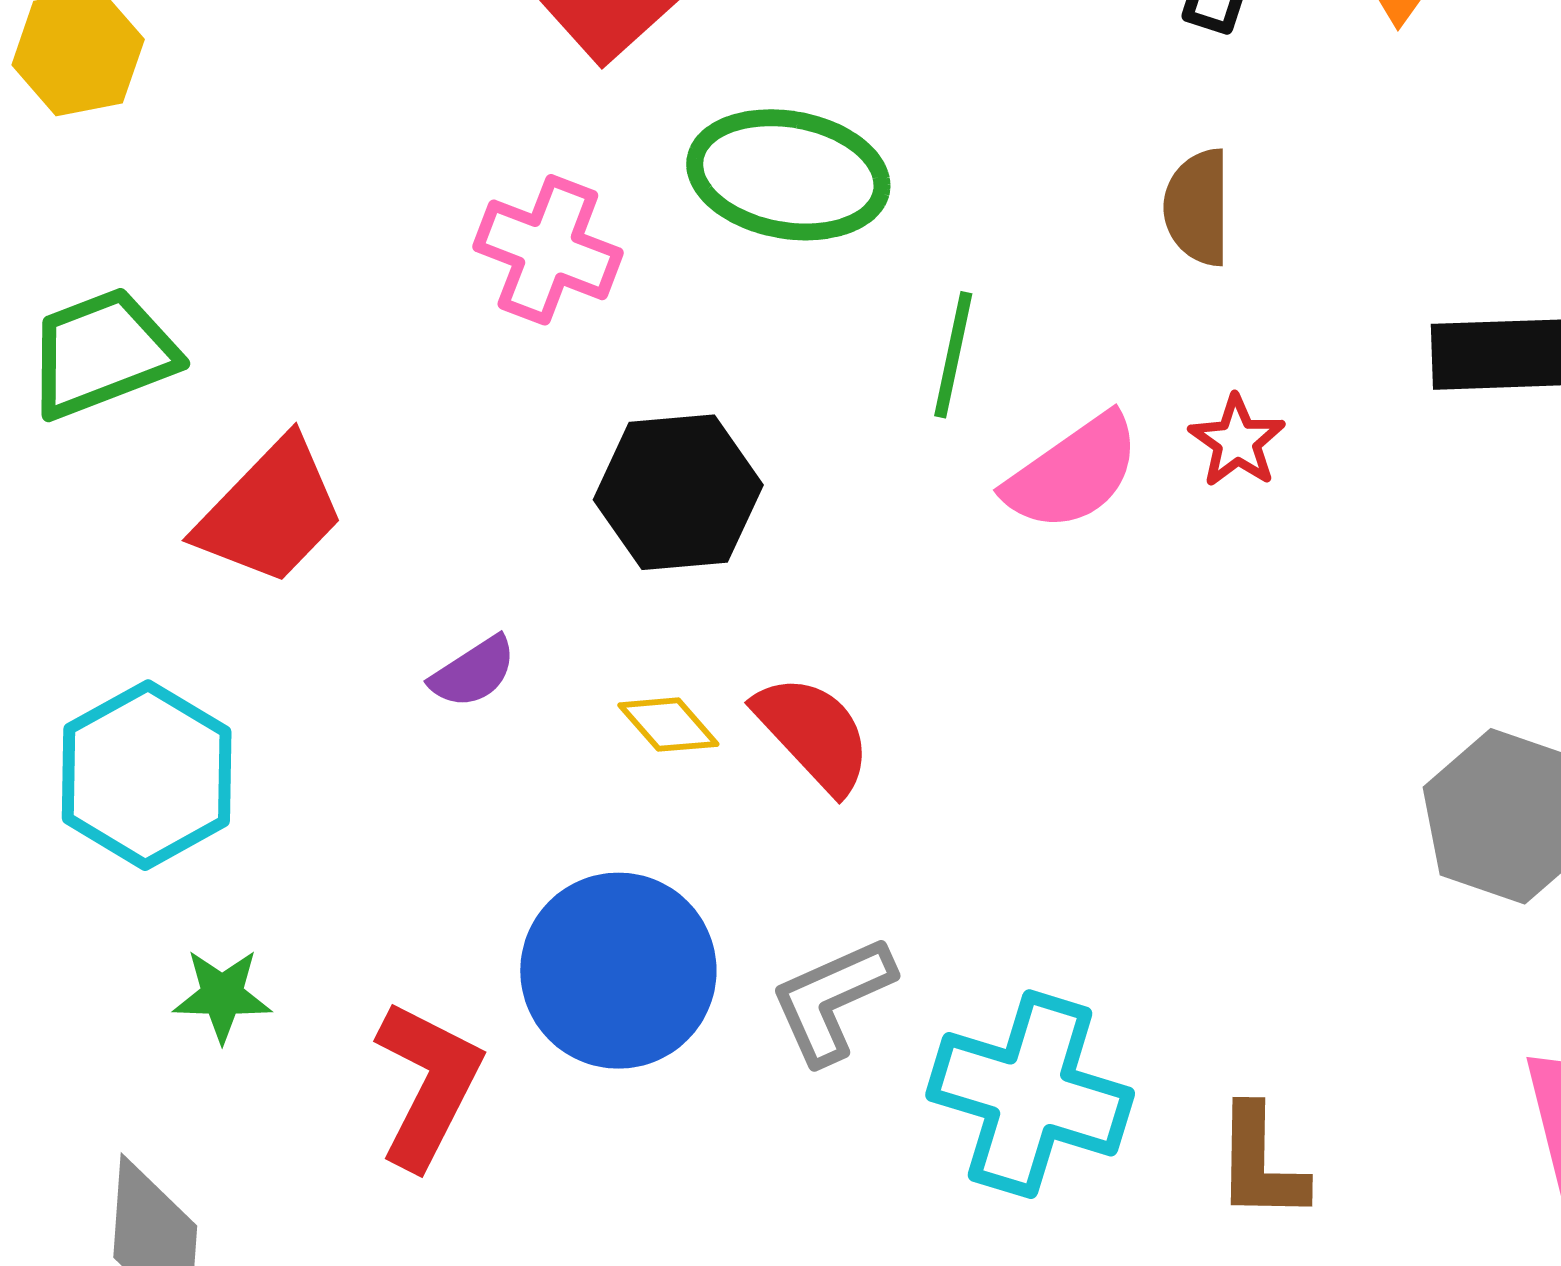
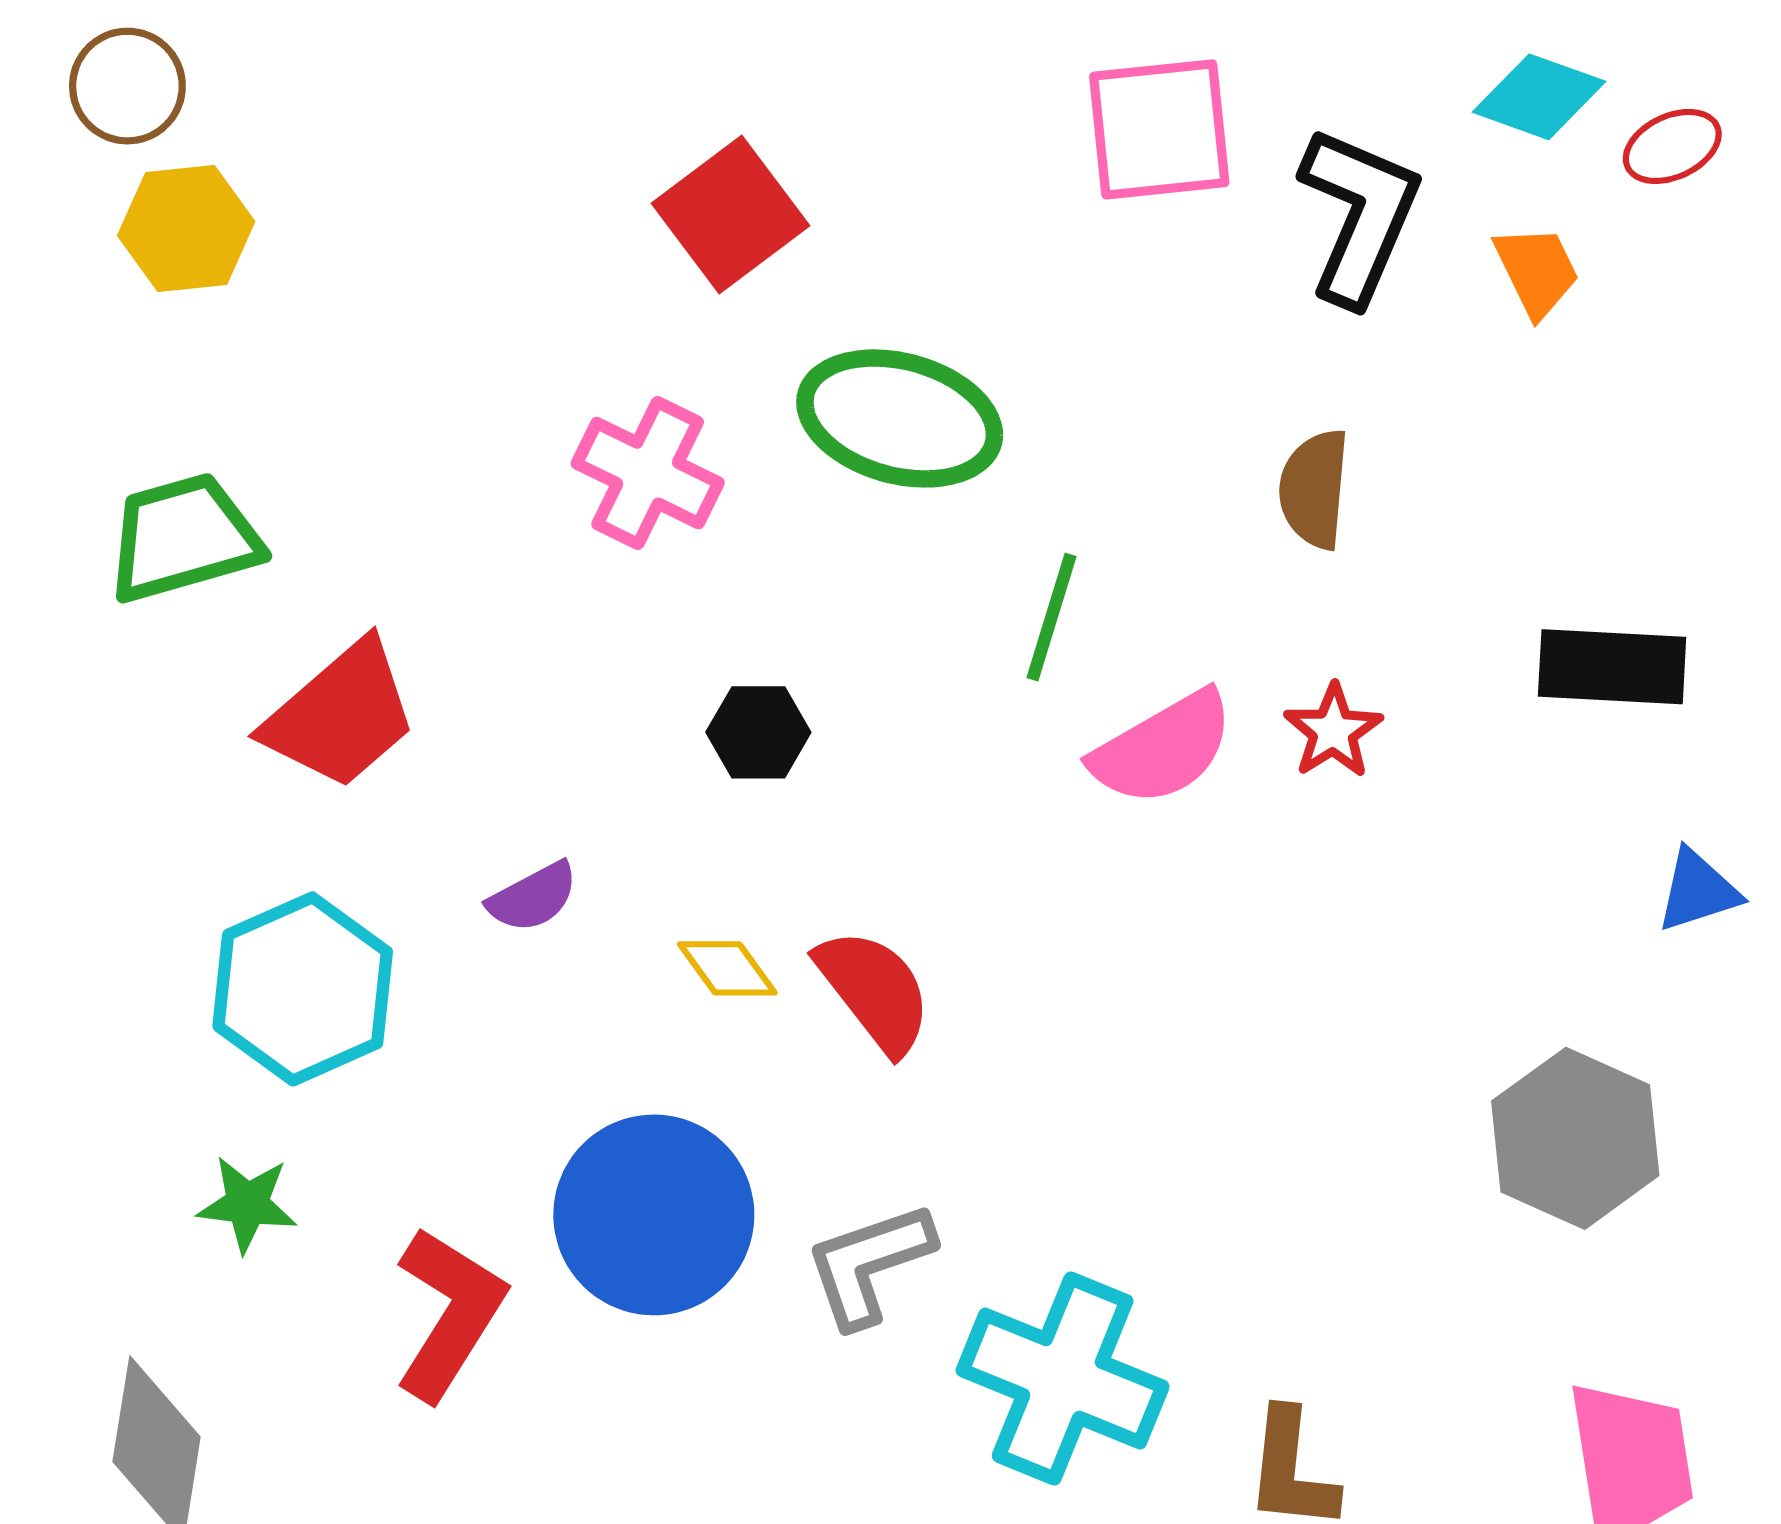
black hexagon: (678, 492) -> (758, 732), size x0.6
cyan hexagon: (147, 775) -> (303, 989), moved

